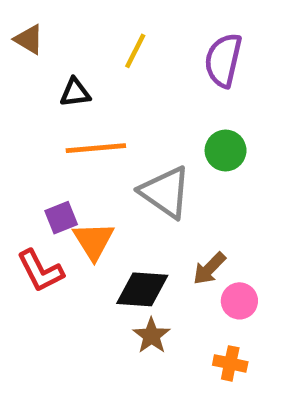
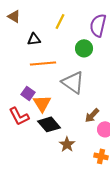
green circle: (226, 150) -> (84, 48), moved
purple square: (61, 218) -> (28, 93), turned -32
black diamond: (142, 289) -> (49, 124), moved, turned 45

